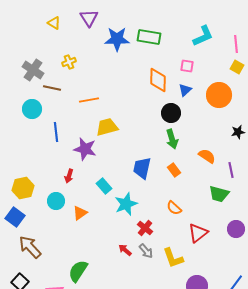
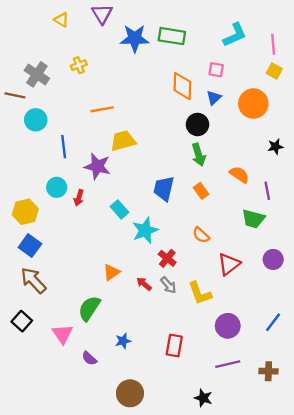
brown line: (52, 88) -> (15, 95), moved
cyan circle: (56, 201) -> (57, 187), moved
orange triangle: (80, 213) -> (111, 272), moved
blue square: (15, 217) -> (30, 246), moved

